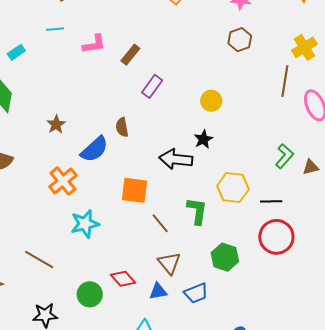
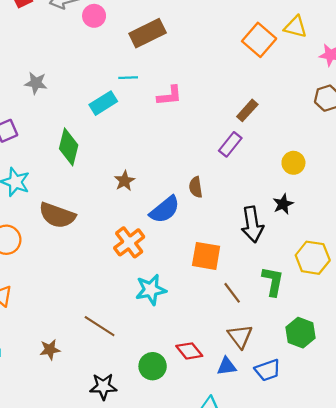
cyan rectangle: (16, 52) -> (103, 103), moved, size x1.4
brown rectangle: (130, 55) -> (247, 110), moved
black arrow: (176, 159) -> (252, 224), turned -108

